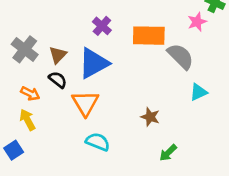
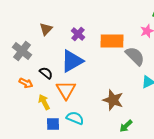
brown triangle: (58, 55) -> (46, 29), moved
brown star: (150, 117) -> (113, 100), size x1.5
yellow arrow: (27, 120) -> (44, 102), moved
blue square: (14, 150) -> (53, 124), moved, turned 32

